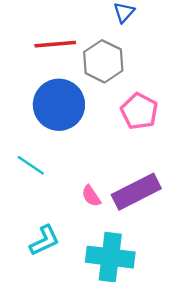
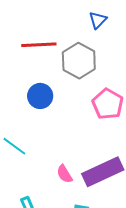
blue circle: (59, 105) -> (40, 96), size x0.6

